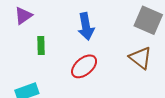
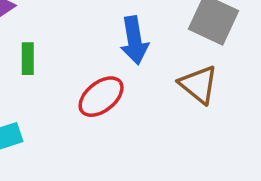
blue arrow: (86, 26) -> (134, 40), moved

